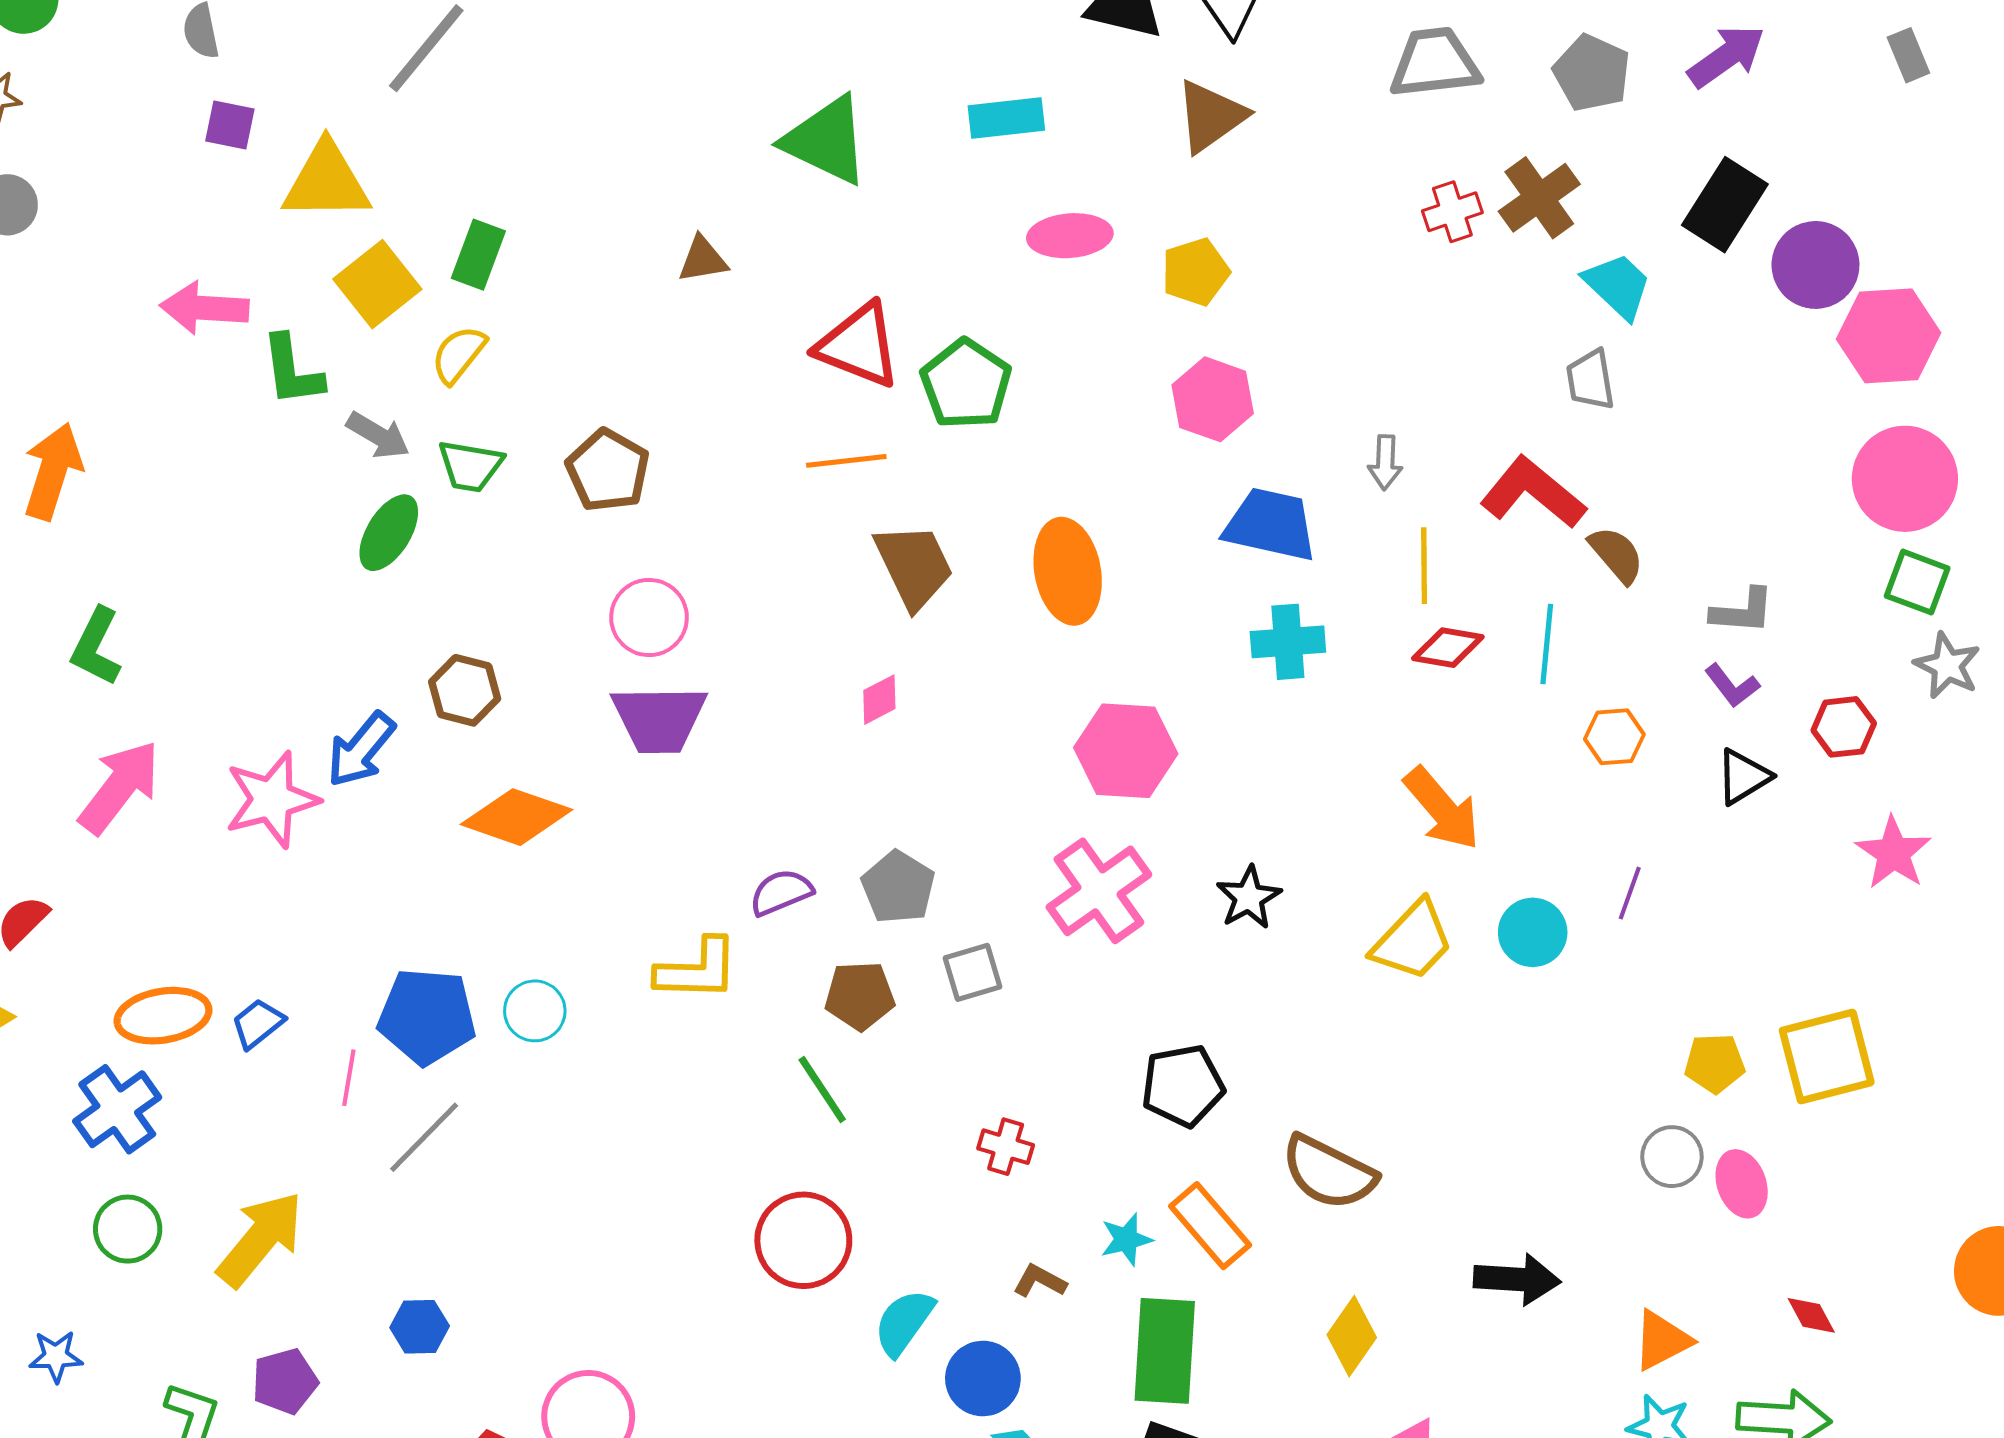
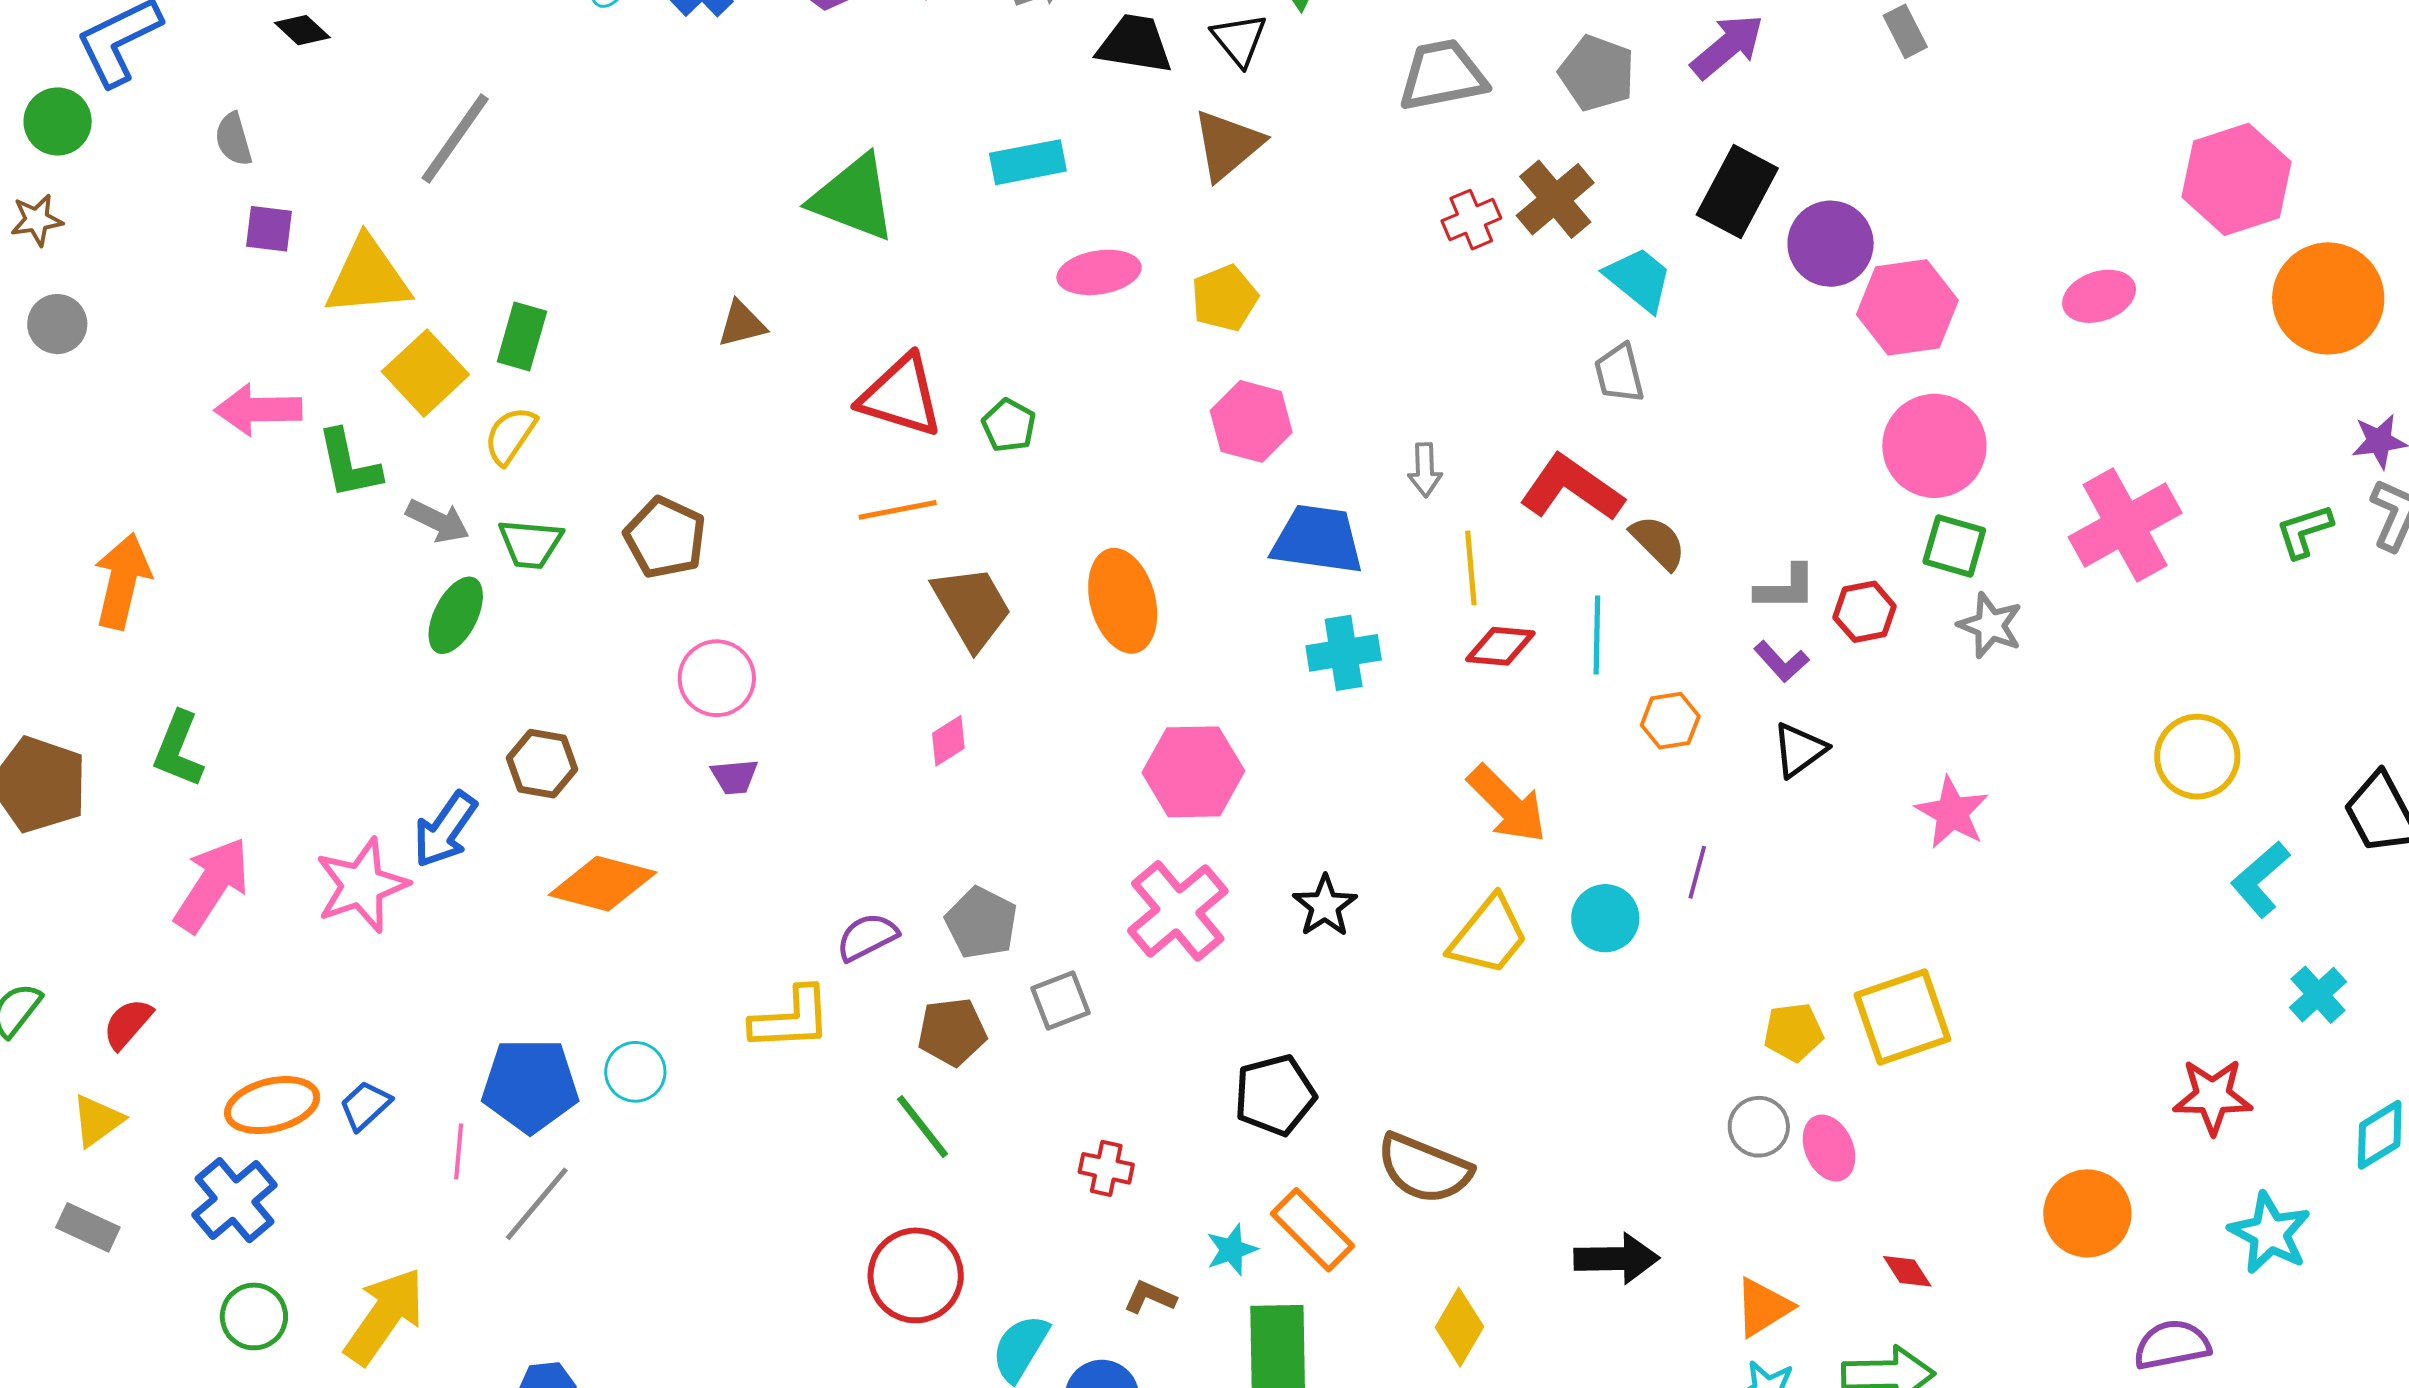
green pentagon: (966, 384) -> (1009, 425), size x0.6
purple trapezoid: (659, 719) -> (734, 777), size x0.5
red hexagon: (1844, 727) -> (1865, 612), moved

